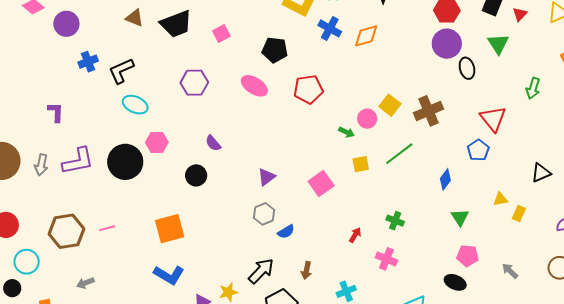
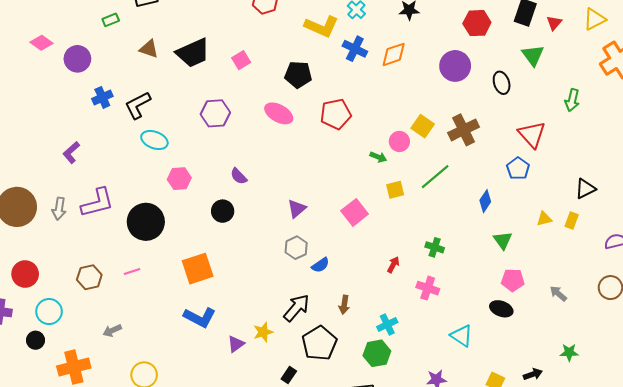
purple circle: (447, 44) -> (455, 66), moved
purple L-shape: (56, 112) -> (71, 152), turned -130
black circle: (125, 162) -> (146, 222), moved
yellow rectangle: (519, 213) -> (572, 221), moved
brown hexagon: (66, 231) -> (89, 277), size x0.7

